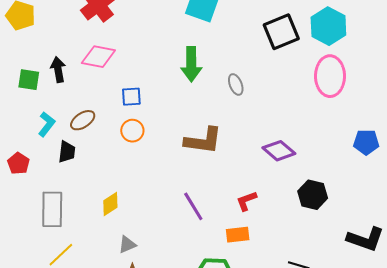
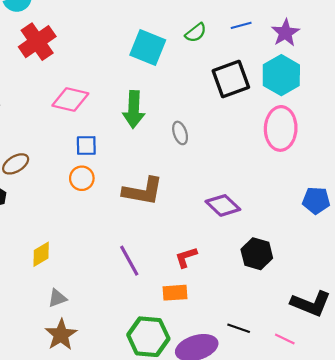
pink diamond: (98, 57) -> (70, 100), moved
blue square: (131, 97) -> (86, 145), moved
orange circle: (132, 131) -> (82, 178), moved

